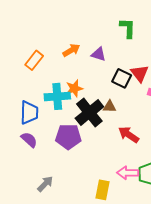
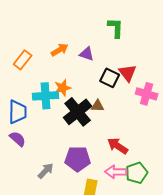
red arrow: (129, 135) -> (118, 146), moved
purple pentagon: (68, 137) -> (78, 159), moved
gray arrow: (45, 184) -> (46, 171), moved

